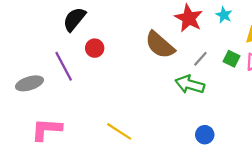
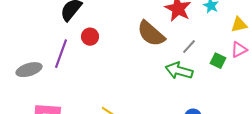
green square: (231, 59) -> (218, 61), moved
purple line: (64, 66) -> (61, 54), turned 48

